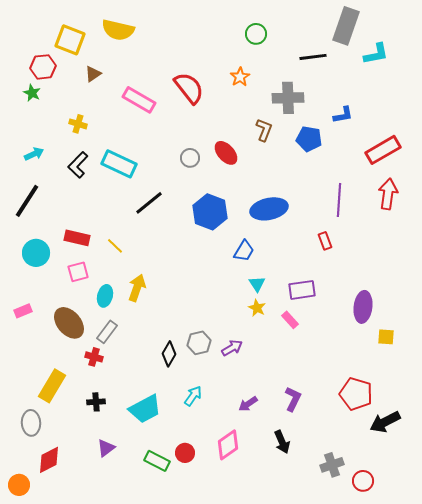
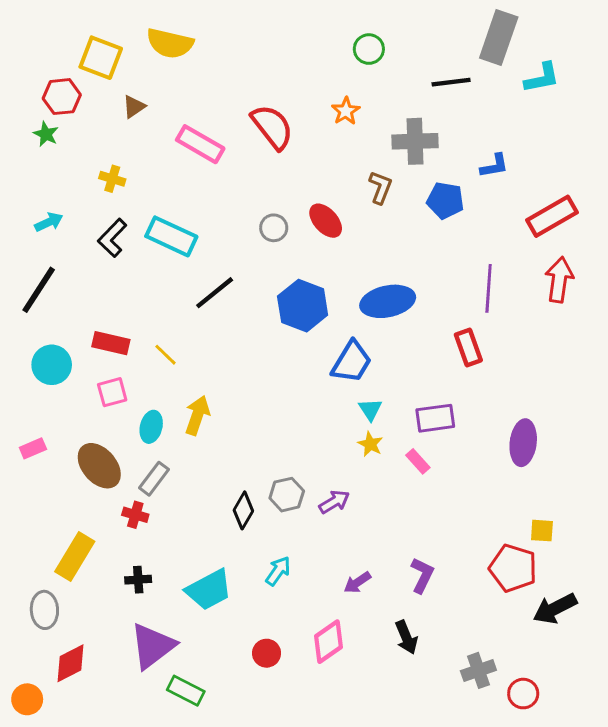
red rectangle: (325, 241) -> (468, 347), size x1.4
blue trapezoid: (244, 251) -> (352, 362), size x1.4
yellow square: (386, 337) -> (542, 531), moved
purple triangle: (106, 448) -> (153, 646), size x1.8
green rectangle: (157, 461) -> (186, 691), moved

